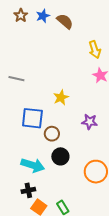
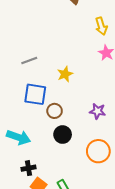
gray line: (16, 79) -> (29, 60), moved, turned -35
purple star: (90, 122) -> (98, 111), moved
cyan arrow: (33, 165) -> (18, 137), moved

